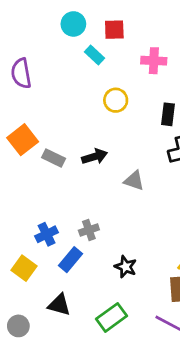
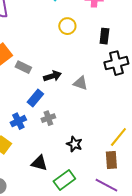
black arrow: (95, 157) -> (52, 76), moved
blue rectangle: (71, 260) -> (35, 98), moved
black triangle: (59, 305) -> (39, 163), moved

